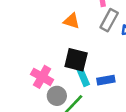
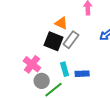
gray rectangle: (109, 20) -> (71, 40), moved
black square: (76, 60) -> (54, 41), moved

